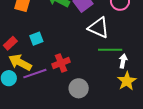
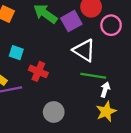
cyan square: (36, 39) -> (16, 53), turned 32
red cross: (61, 63) -> (38, 71), moved, turned 36

